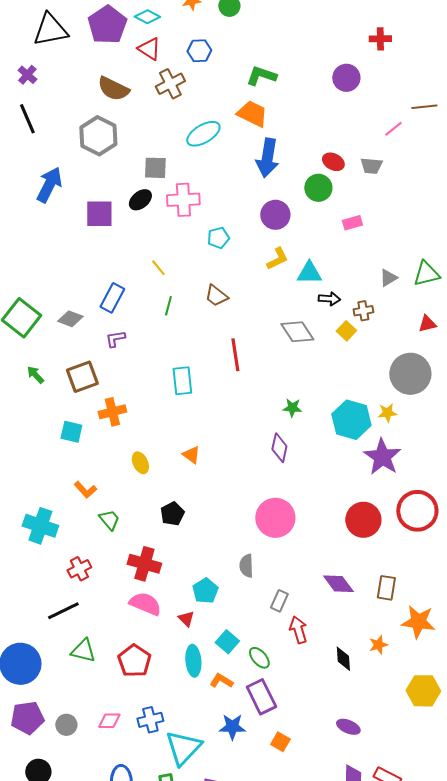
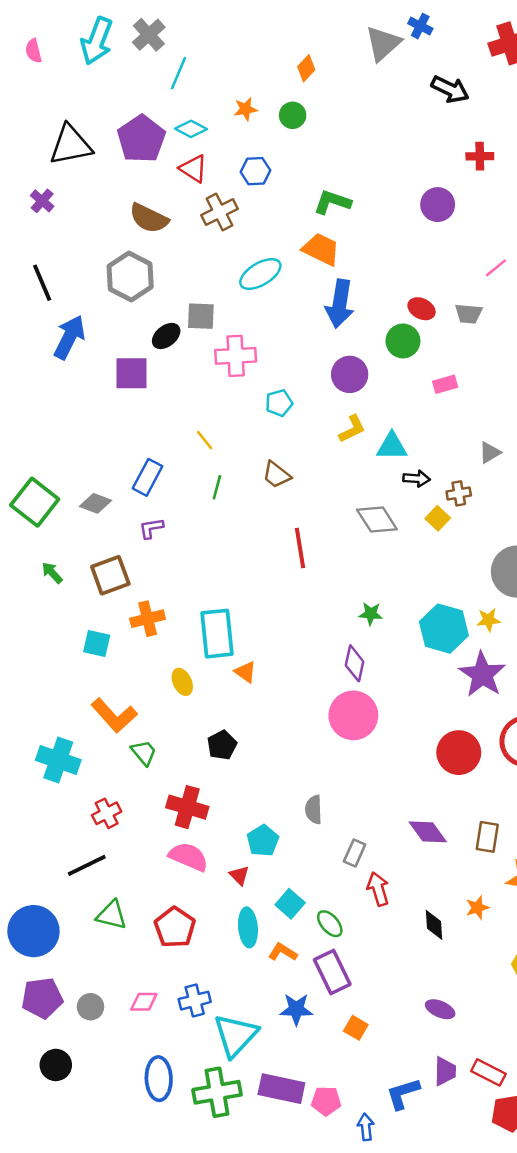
black line: (27, 119) -> (42, 283), moved
black ellipse: (140, 200) -> (166, 336), moved
cyan rectangle: (182, 381) -> (217, 634), moved, size x1.4
orange L-shape: (85, 490) -> (114, 715), size x1.6
pink circle: (275, 518) -> (353, 715), moved

